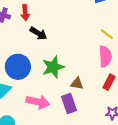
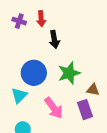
black arrow: (38, 33) -> (54, 39), turned 48
pink arrow: (38, 102) -> (54, 108), turned 40

